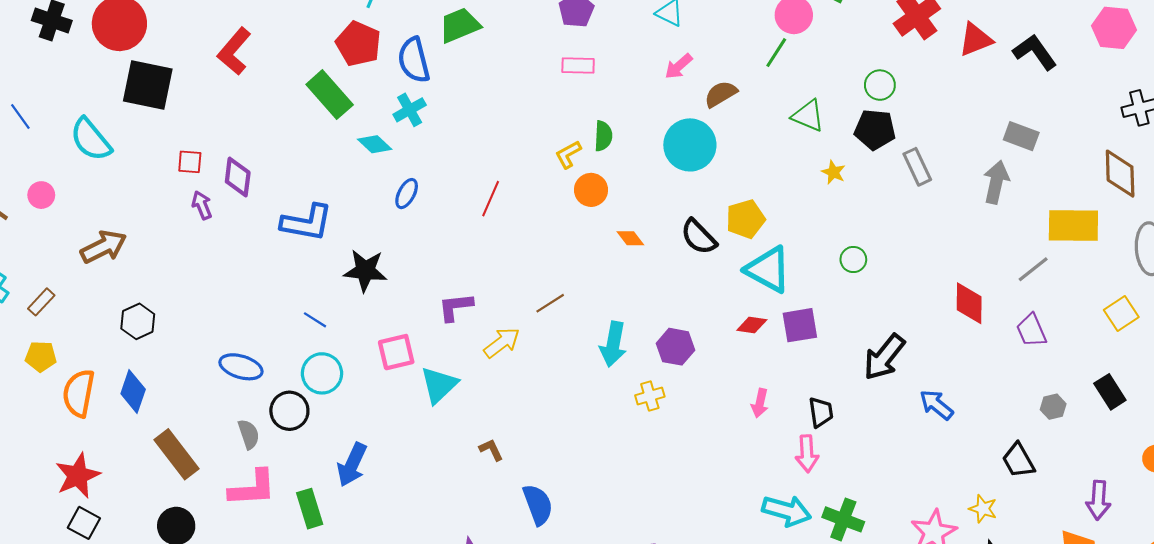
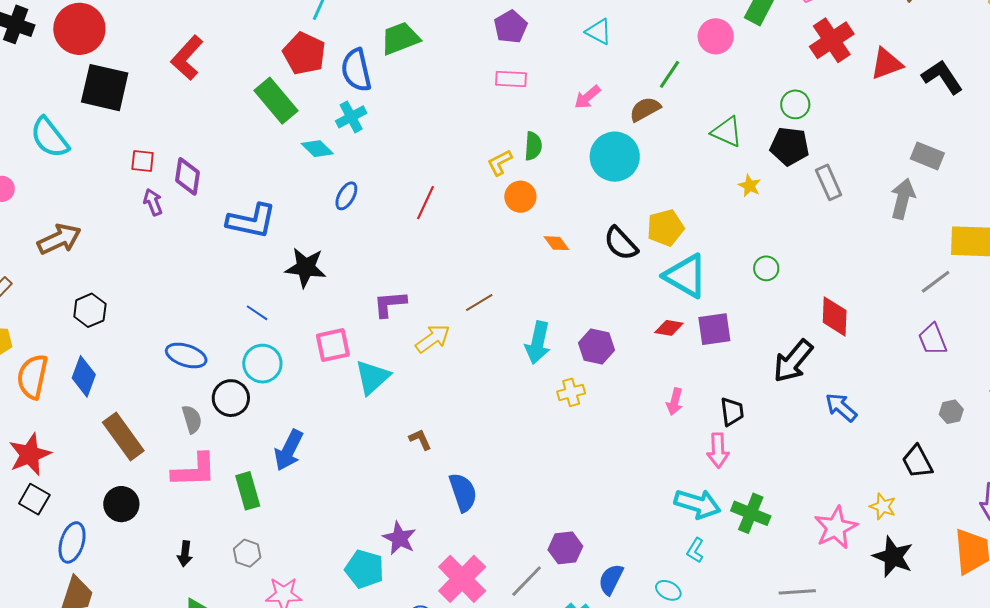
green line: (776, 53) -> (669, 74), moved
pink arrow: (679, 66) -> (587, 97), moved
red diamond: (969, 303) -> (835, 316), moved

